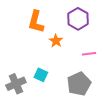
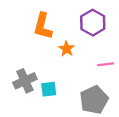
cyan square: (41, 75) -> (49, 89), turned -32
gray cross: (16, 84) -> (25, 81), moved

